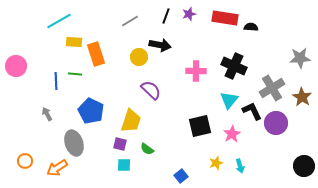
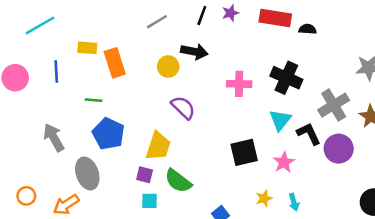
cyan line: (59, 21) -> (40, 25), moved
green line: (75, 74) -> (94, 100), moved
blue line: (56, 81) -> (56, 71), moved
gray arrow: (47, 114) -> (54, 137), size x1.6
green semicircle: (147, 149) -> (178, 181), size x1.6

